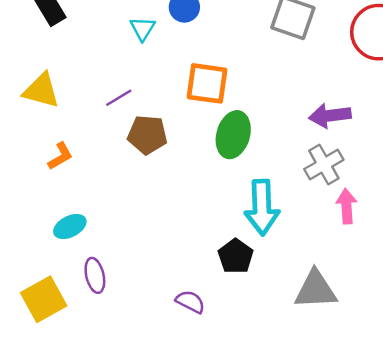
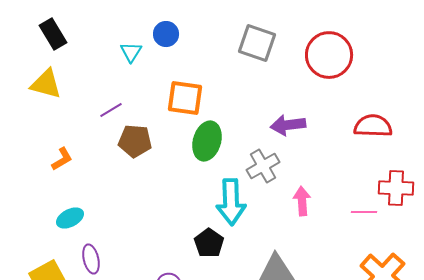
yellow triangle: (41, 91) -> (46, 84), moved
gray cross: (324, 164) -> (263, 166), moved

